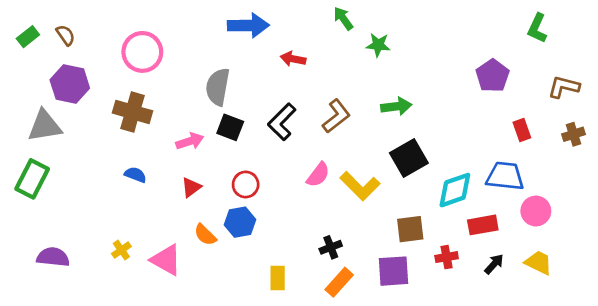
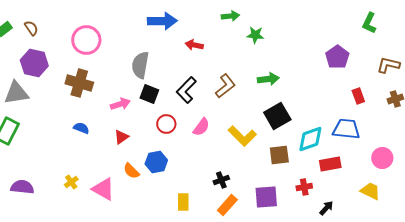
green arrow: (343, 18) -> (230, 16), turned 120
pink semicircle: (318, 175) -> (201, 127), moved
red circle: (246, 184) -> (166, 124), moved
pink circle: (536, 211) -> (382, 158), moved
brown square: (410, 229) -> (279, 155), moved
black arrow: (494, 264) -> (326, 208), moved

